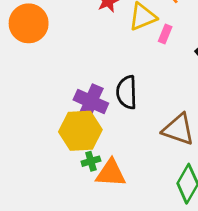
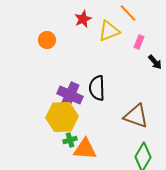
orange circle: (29, 23) -> (47, 40), moved, size x0.6
pink rectangle: (165, 34) -> (139, 42), moved

